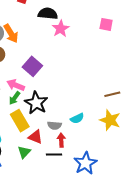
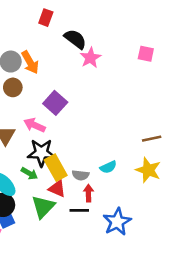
black semicircle: (48, 14) -> (75, 39), turned 30
green arrow: (15, 98) -> (29, 173), moved, turned -96
black star: (36, 103) -> (41, 153), moved, turned -30
yellow rectangle: (20, 121) -> (56, 168), moved
green triangle: (24, 152) -> (43, 207), size x1.5

